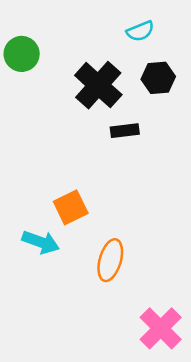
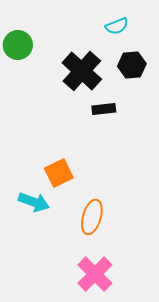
pink cross: (161, 328) -> (95, 274), moved

